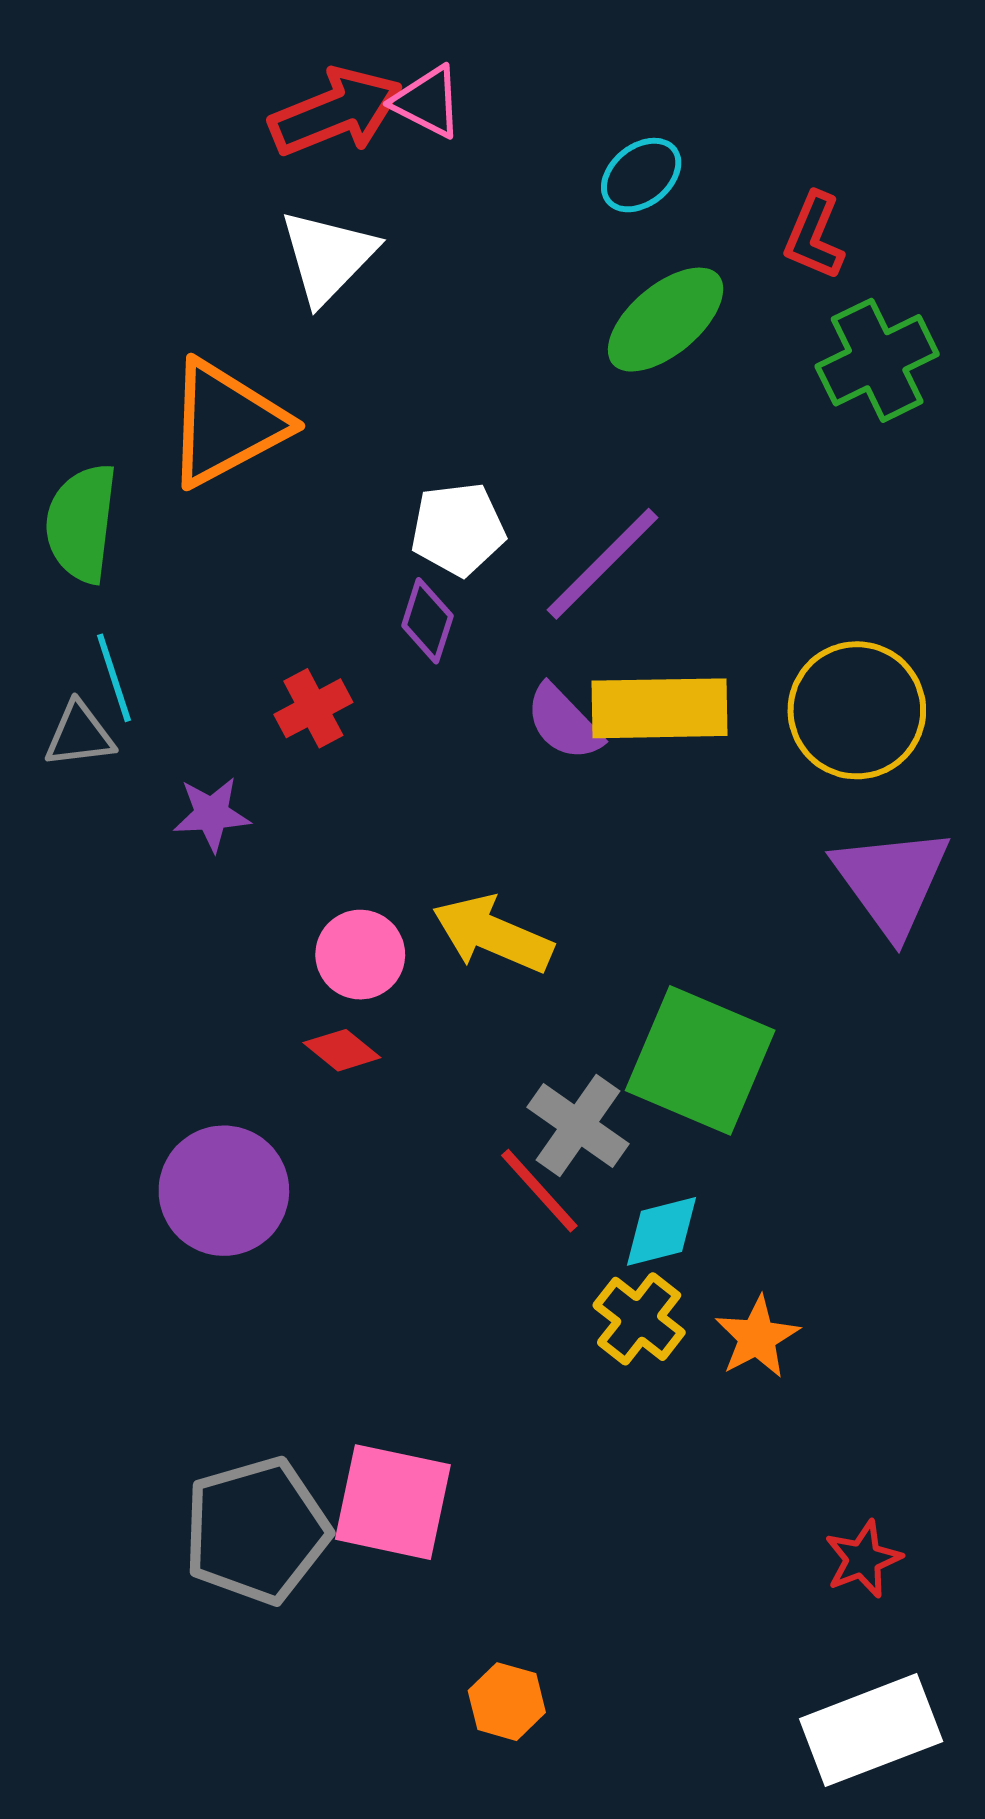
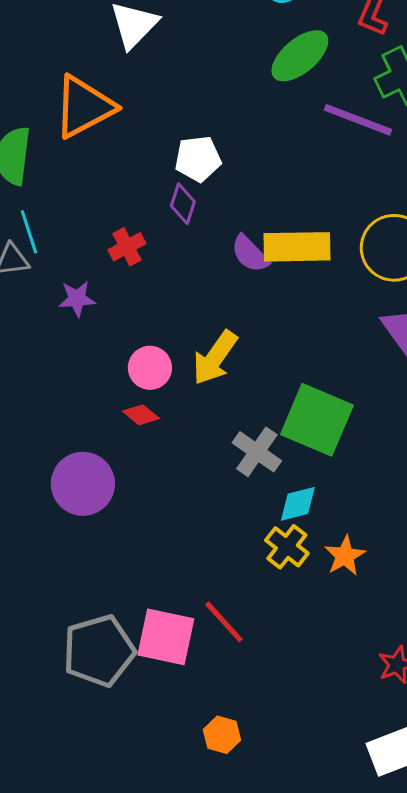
purple line: (602, 564) -> (358, 120), moved, turned 66
yellow arrow: (493, 934) -> (215, 358), turned -78
red line: (539, 1191) -> (224, 622), moved

